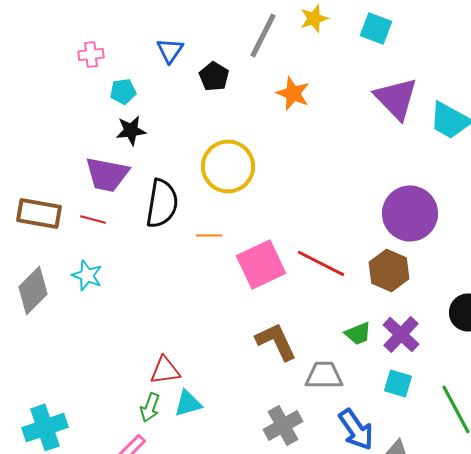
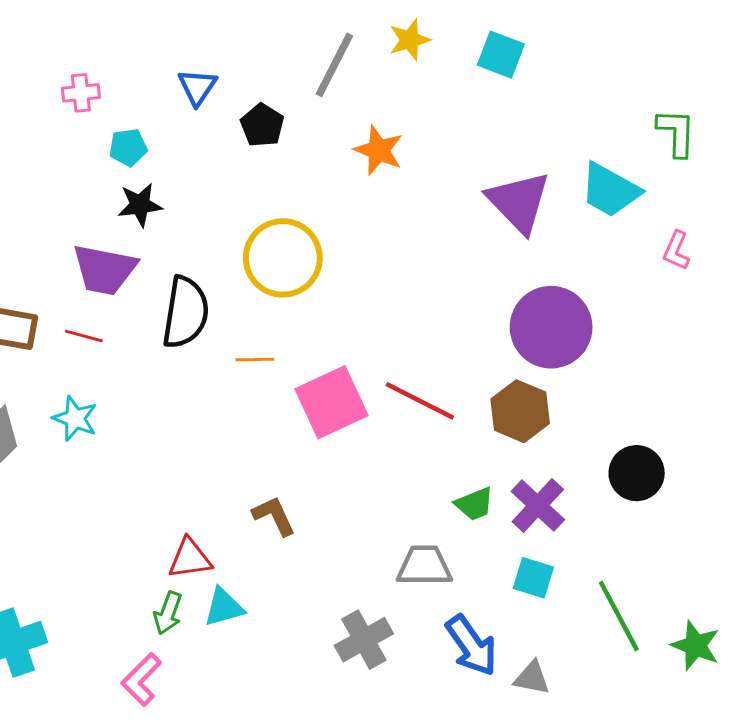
purple triangle: (396, 98) -> (519, 202), moved
brown L-shape: (276, 341) -> (274, 516), moved, size x0.7

